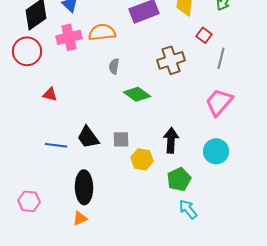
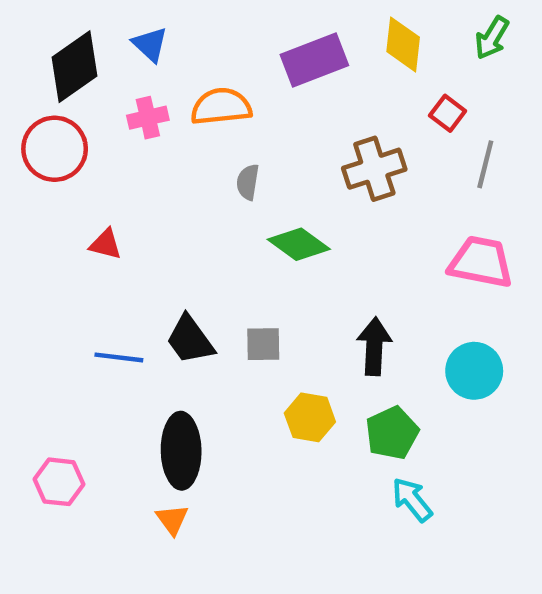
pink cross: (69, 37) -> (148, 118), size x0.7
pink trapezoid: (219, 102) -> (481, 262), turned 60
yellow hexagon: (142, 159) -> (310, 417), moved
orange triangle: (80, 218) -> (172, 520), turned -42

